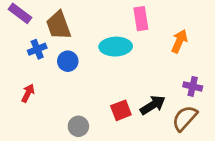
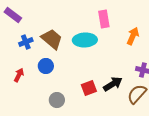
brown trapezoid: (58, 25) -> (52, 39), moved, turned 150
blue circle: (68, 61) -> (46, 66), moved

